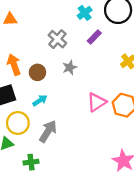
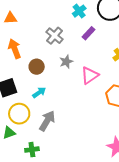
orange arrow: (14, 65) -> (15, 49), moved
pink triangle: (97, 102) -> (90, 75), moved

